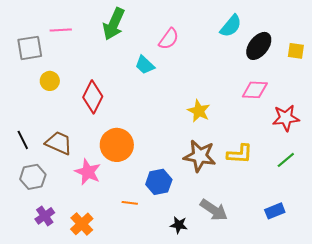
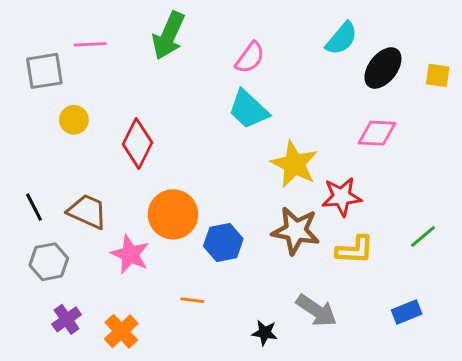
cyan trapezoid: (145, 65) -> (248, 109), moved, size x1.4
yellow star: (199, 111) -> (294, 164), size x1.4
red star: (286, 118) -> (342, 197), moved
yellow L-shape: (240, 154) -> (355, 250), moved
blue hexagon: (159, 182) -> (223, 242), moved

